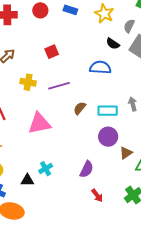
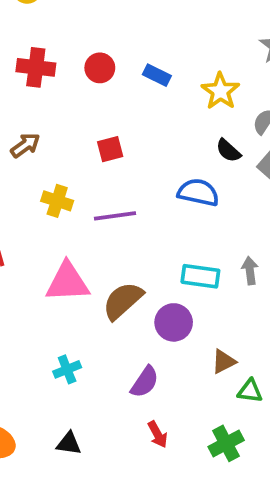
brown semicircle: (80, 108) -> (123, 301), moved, size x1.6
purple circle: (108, 137) -> (174, 322), moved
black triangle: (27, 180) -> (69, 444), moved

